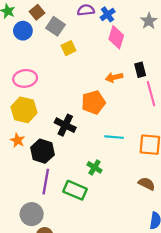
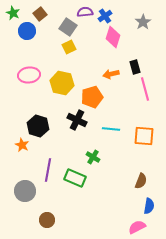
gray square: (55, 26) -> (68, 27), moved
yellow hexagon: (24, 110) -> (62, 83), moved
black cross: (65, 125) -> (77, 120), moved
orange star: (17, 140) -> (22, 145), moved
black hexagon: (42, 151) -> (38, 126), moved
brown semicircle: (147, 184) -> (141, 181), moved, turned 84
gray circle: (32, 214) -> (25, 191), moved

